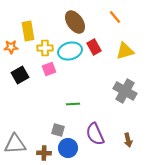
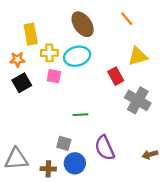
orange star: (11, 47) -> (17, 60), moved
red rectangle: (94, 47) -> (116, 76), moved
pink square: (49, 69) -> (54, 76), turned 32
brown arrow: (128, 140) -> (150, 154), moved, turned 88

